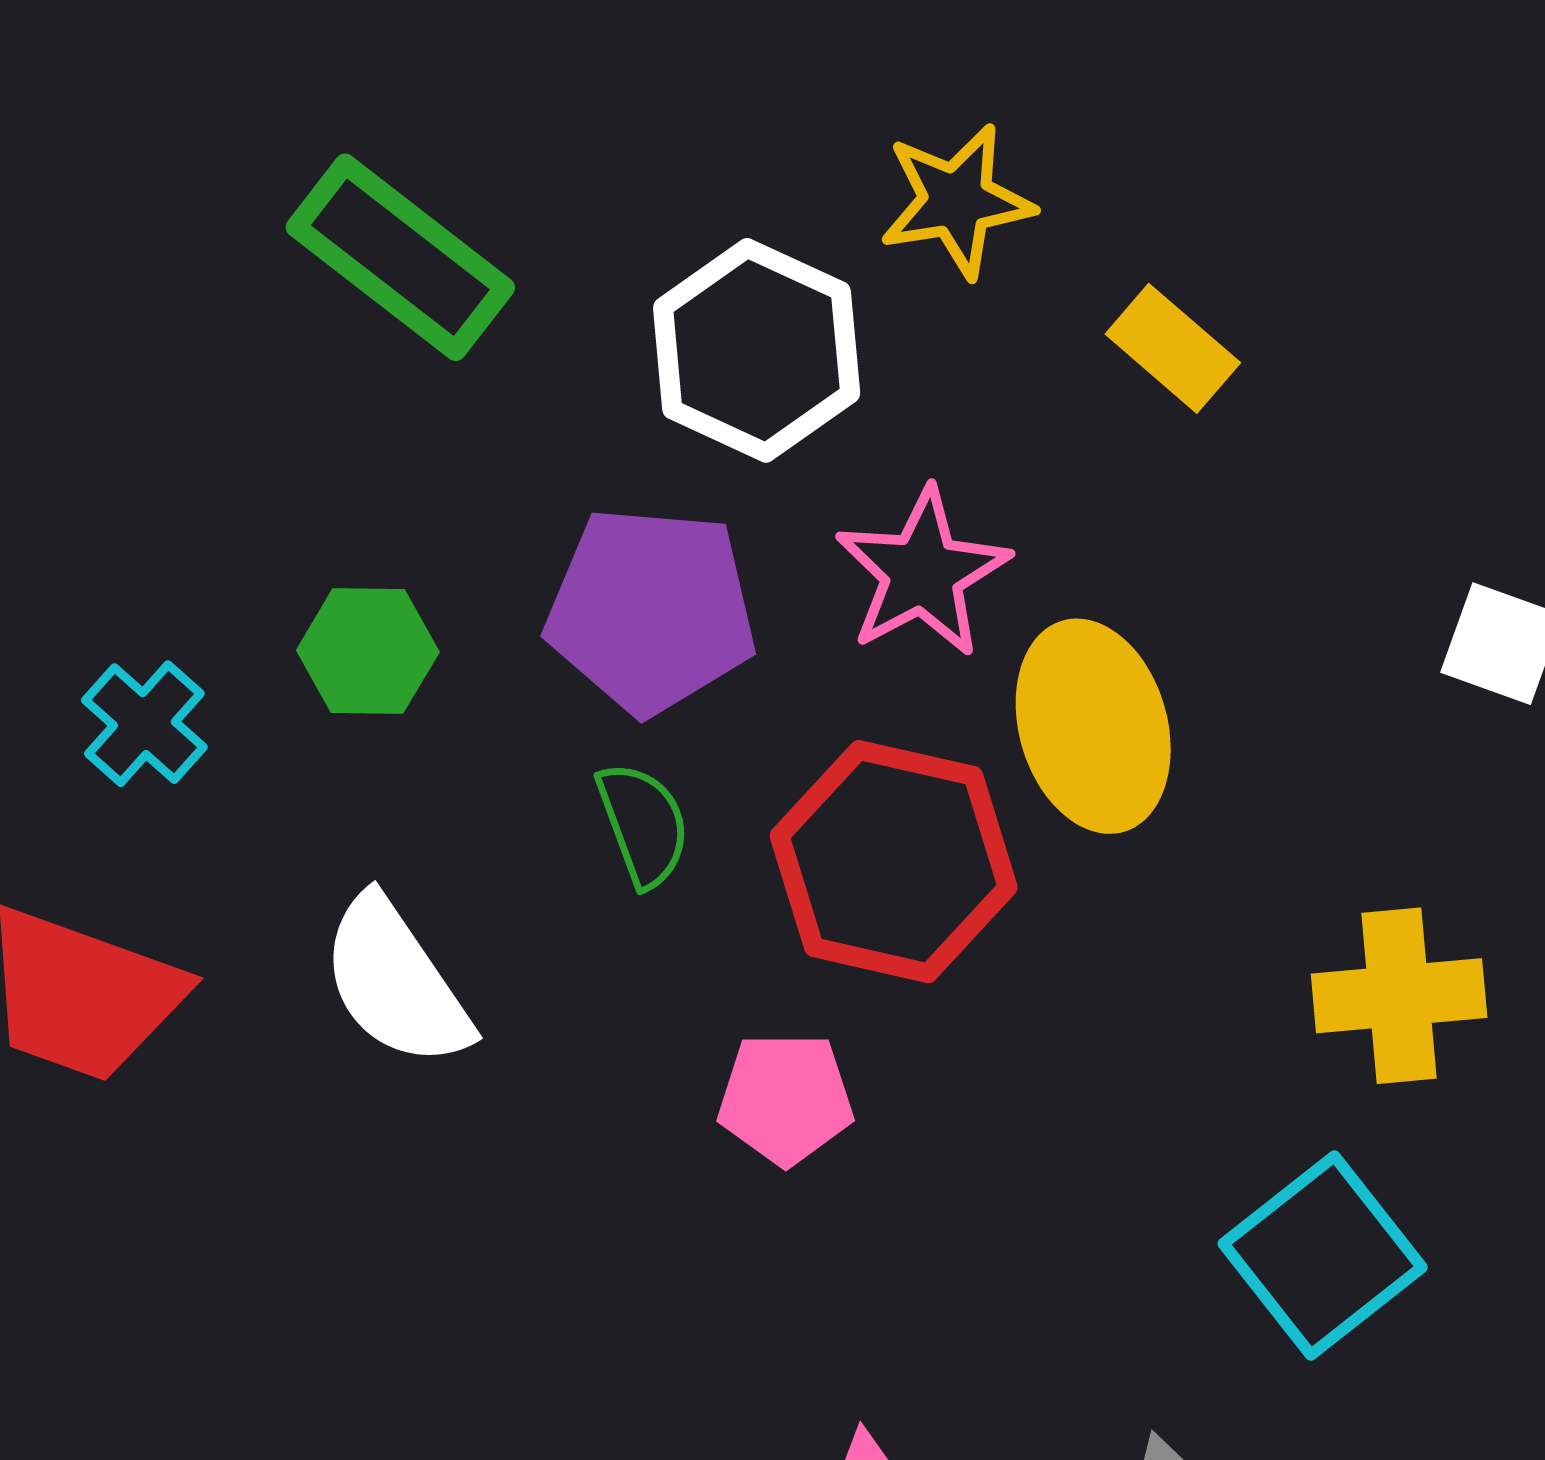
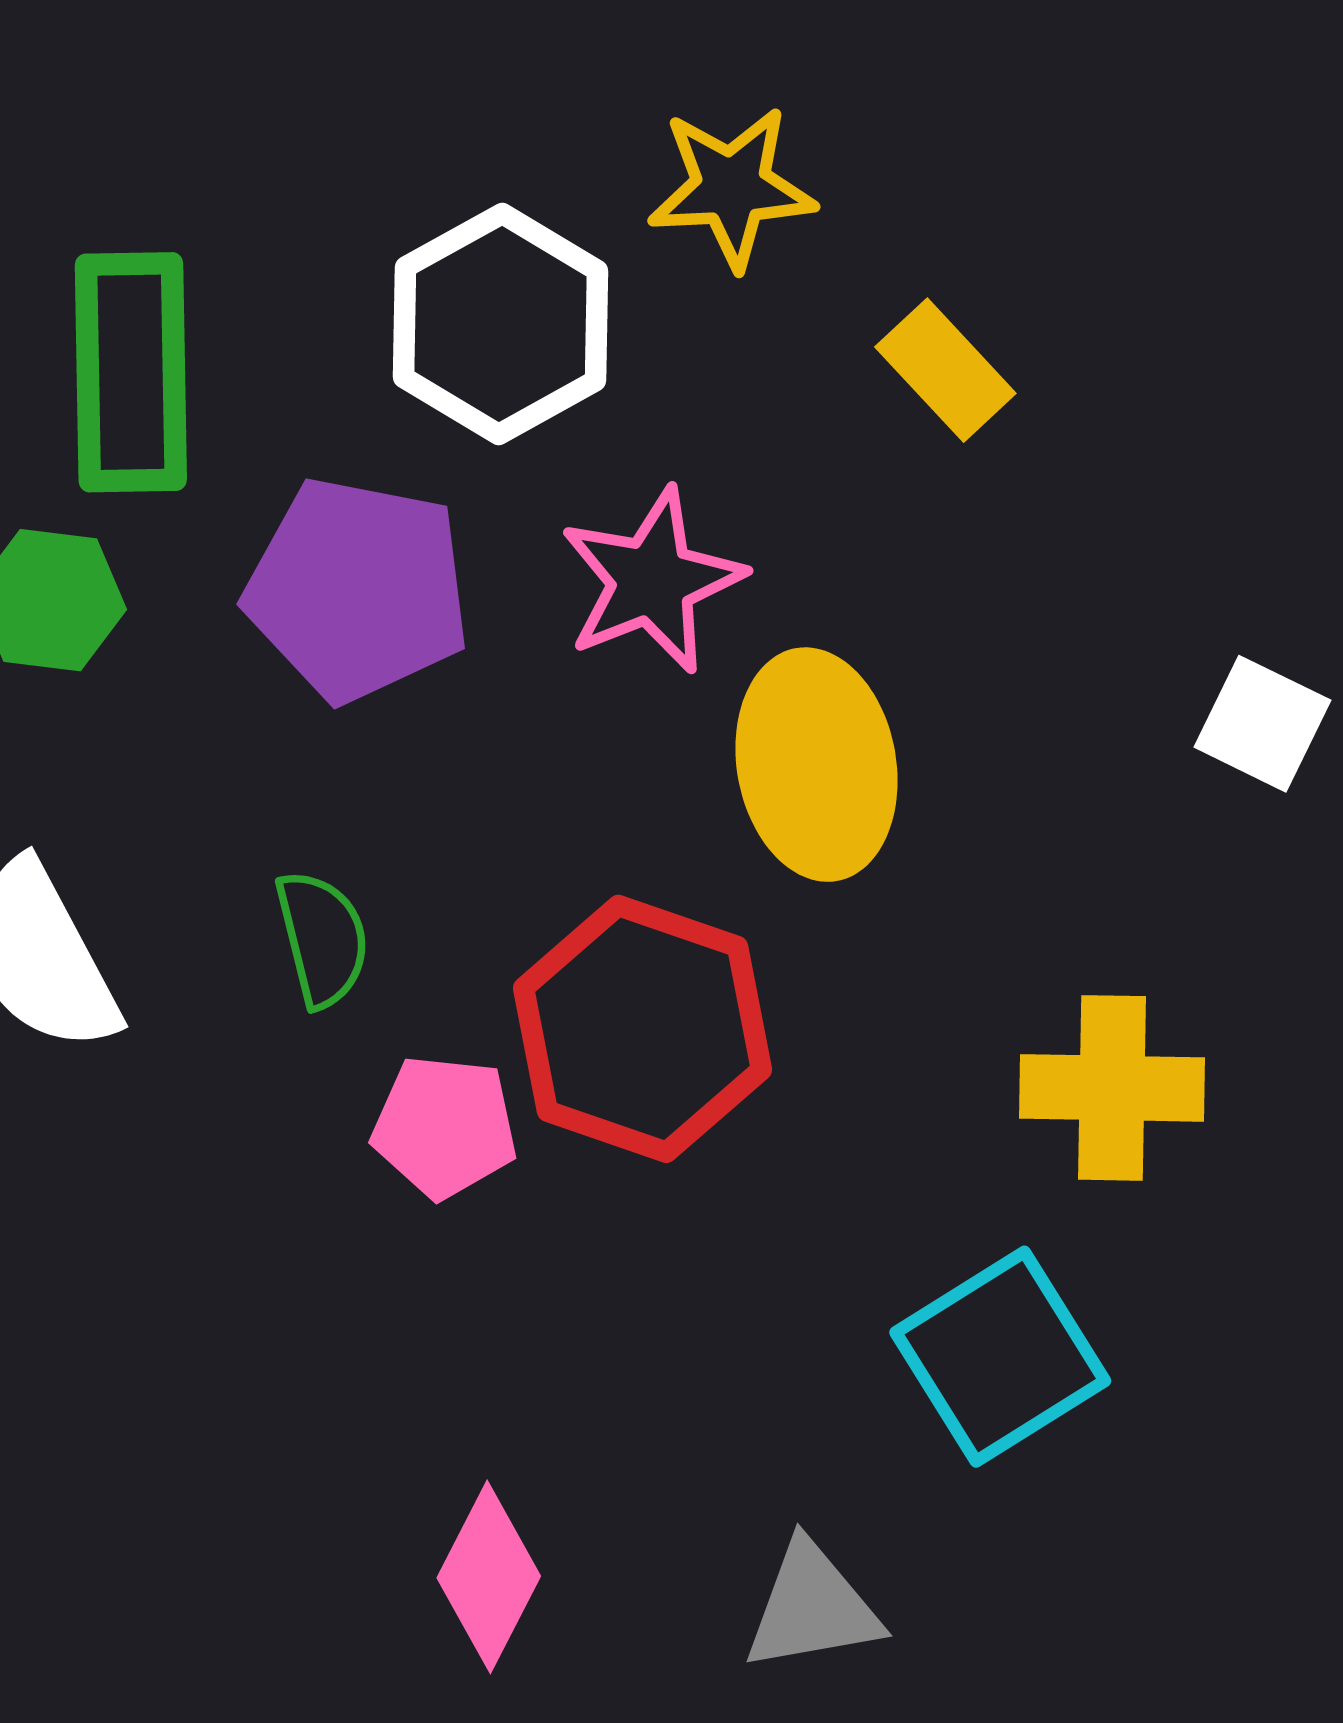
green rectangle: (400, 257) -> (131, 372), moved, turned 45
green semicircle: (643, 824) -> (322, 939), moved
red hexagon: (894, 862) -> (642, 1029), moved

